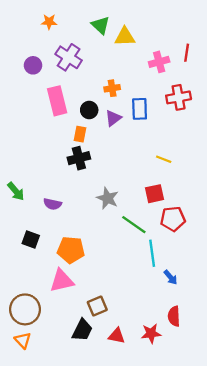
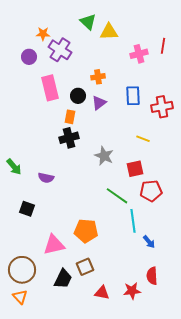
orange star: (49, 22) -> (43, 34), moved
red cross: (179, 97) -> (162, 107), moved
blue rectangle: (140, 109) -> (133, 96), moved
gray star: (108, 198) -> (104, 156), moved
orange pentagon: (71, 250) -> (86, 231), moved
black trapezoid: (82, 330) -> (63, 279), moved

